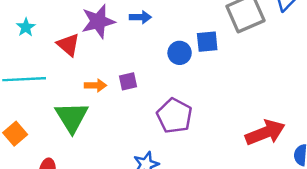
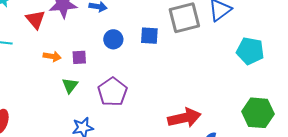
blue circle: (180, 53) -> (113, 39), moved
green triangle: (72, 117) -> (70, 85), moved, size x0.6

